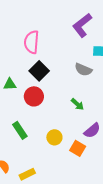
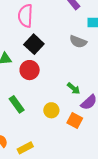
green arrow: (77, 104) -> (74, 88), moved

